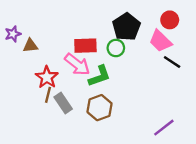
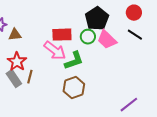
pink trapezoid: (160, 41) -> (107, 40), moved
black line: (172, 62) -> (135, 35), moved
red star: (47, 77) -> (17, 62), moved
gray rectangle: (63, 103) -> (14, 79), moved

